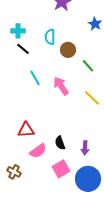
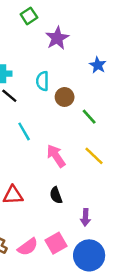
pink arrow: (61, 86) -> (56, 156), moved
black semicircle: (60, 143) -> (56, 195), moved
pink semicircle: (38, 151) -> (28, 247), moved

